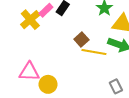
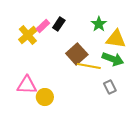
brown square: (81, 39) -> (77, 54), size x1.5
gray rectangle: (116, 86) -> (110, 87), moved

